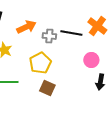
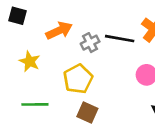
gray cross: (49, 36) -> (90, 43), turned -32

